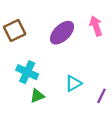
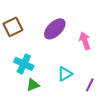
pink arrow: (96, 26) -> (85, 41), moved

